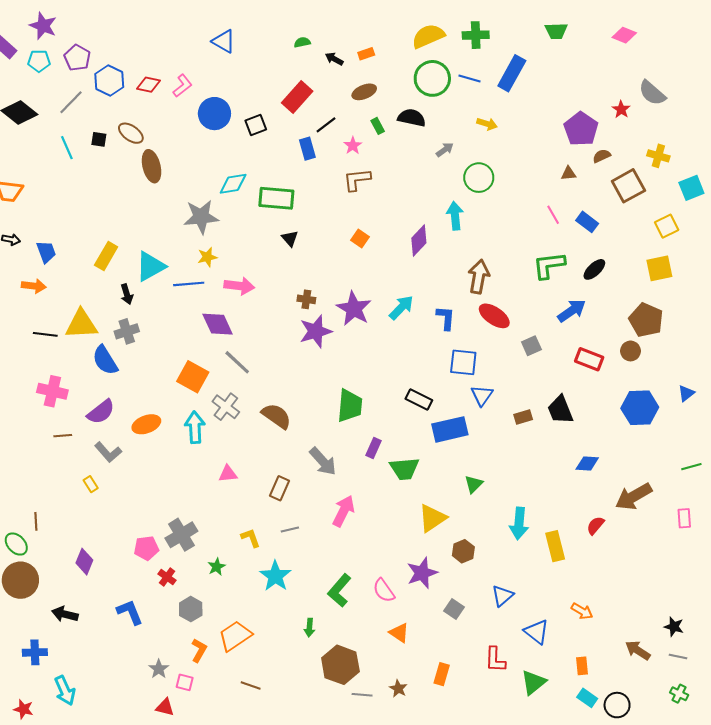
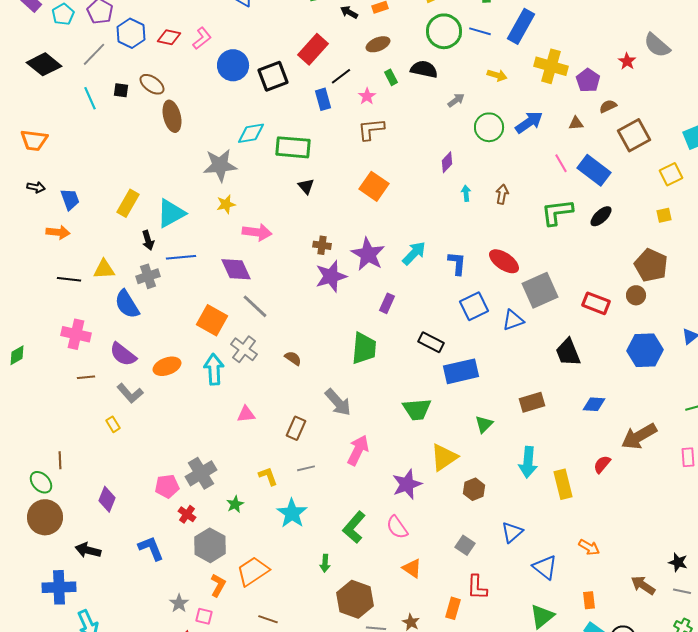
cyan pentagon: (39, 61) -> (63, 14), turned -30
black square: (256, 125) -> (273, 76), size x1.4
purple pentagon: (581, 129) -> (588, 80), size x0.7
yellow cross: (658, 156) -> (551, 66), moved, size x1.5
cyan arrow: (455, 216) -> (466, 193), moved, size x0.6
blue rectangle: (587, 222) -> (594, 170), size x1.5
orange square: (360, 238) -> (374, 186), size x1.6
purple diamond: (419, 241) -> (447, 162), moved, size x0.7
yellow square: (659, 268) -> (664, 215), size x0.6
brown arrow: (479, 277) -> (502, 194), moved, size x0.6
blue line: (189, 284) -> (181, 257), moved
blue arrow: (572, 311) -> (529, 122), moved
yellow triangle: (81, 324) -> (104, 269), size x0.7
gray square: (531, 346) -> (540, 290), size x1.8
blue square: (463, 362) -> (474, 306), turned -32
blue triangle: (482, 395) -> (513, 320), moved, turned 35
purple semicircle: (101, 412) -> (123, 354), turned 76
brown semicircle: (276, 416) -> (293, 358), size x0.6
brown rectangle: (523, 417) -> (532, 402), moved, size x1.4
purple rectangle: (373, 448) -> (387, 303), moved
purple star: (422, 573) -> (407, 484), moved
gray hexagon: (191, 609) -> (210, 545), size x1.4
blue cross: (35, 652) -> (59, 587), size x1.4
red L-shape: (495, 660) -> (477, 587), moved

